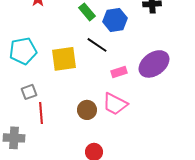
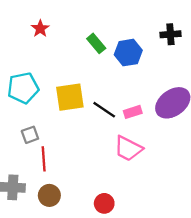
black line: (97, 45) -> (104, 110), moved
brown circle: (87, 110) -> (49, 195), moved

